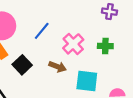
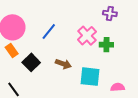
pink cross: (73, 44) -> (87, 36), moved

